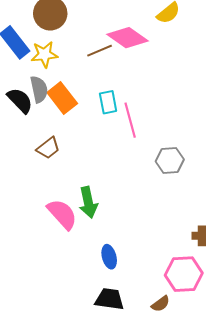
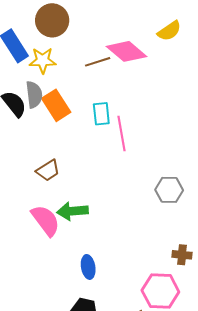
brown trapezoid: (48, 148) -> (48, 170), moved
gray hexagon: (170, 160) -> (169, 190), moved
green arrow: (88, 202) -> (72, 211), turned 92

